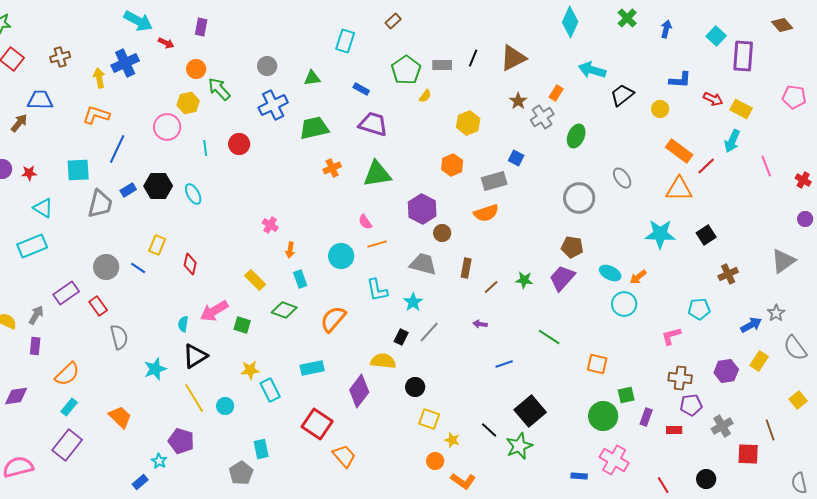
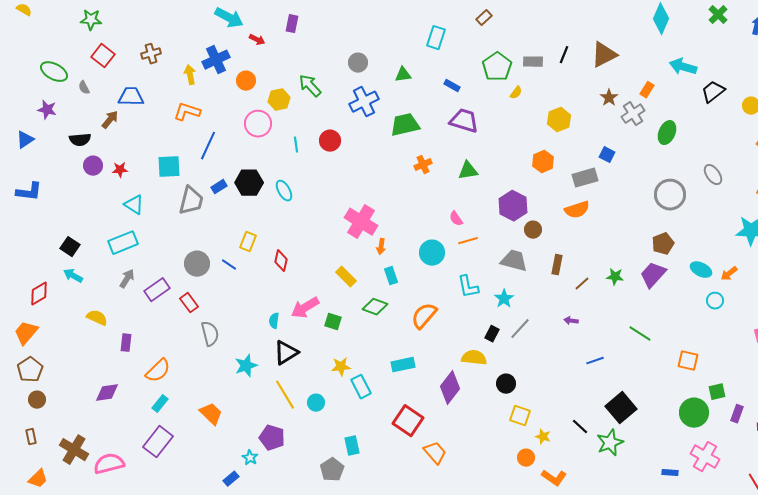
orange circle: (196, 69) -> (246, 81), moved
green triangle: (377, 174) -> (468, 171), size x0.7
pink cross: (270, 225) -> (361, 222), size x2.0
brown pentagon: (572, 247) -> (663, 244), turned -30
cyan circle: (624, 304) -> (715, 301), size x0.7
gray arrow: (36, 315) -> (127, 279), moved

